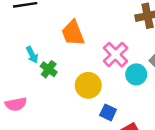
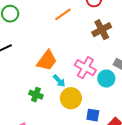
orange trapezoid: (73, 33) -> (47, 60), turned -105
cyan arrow: (32, 55) -> (59, 81), moved

